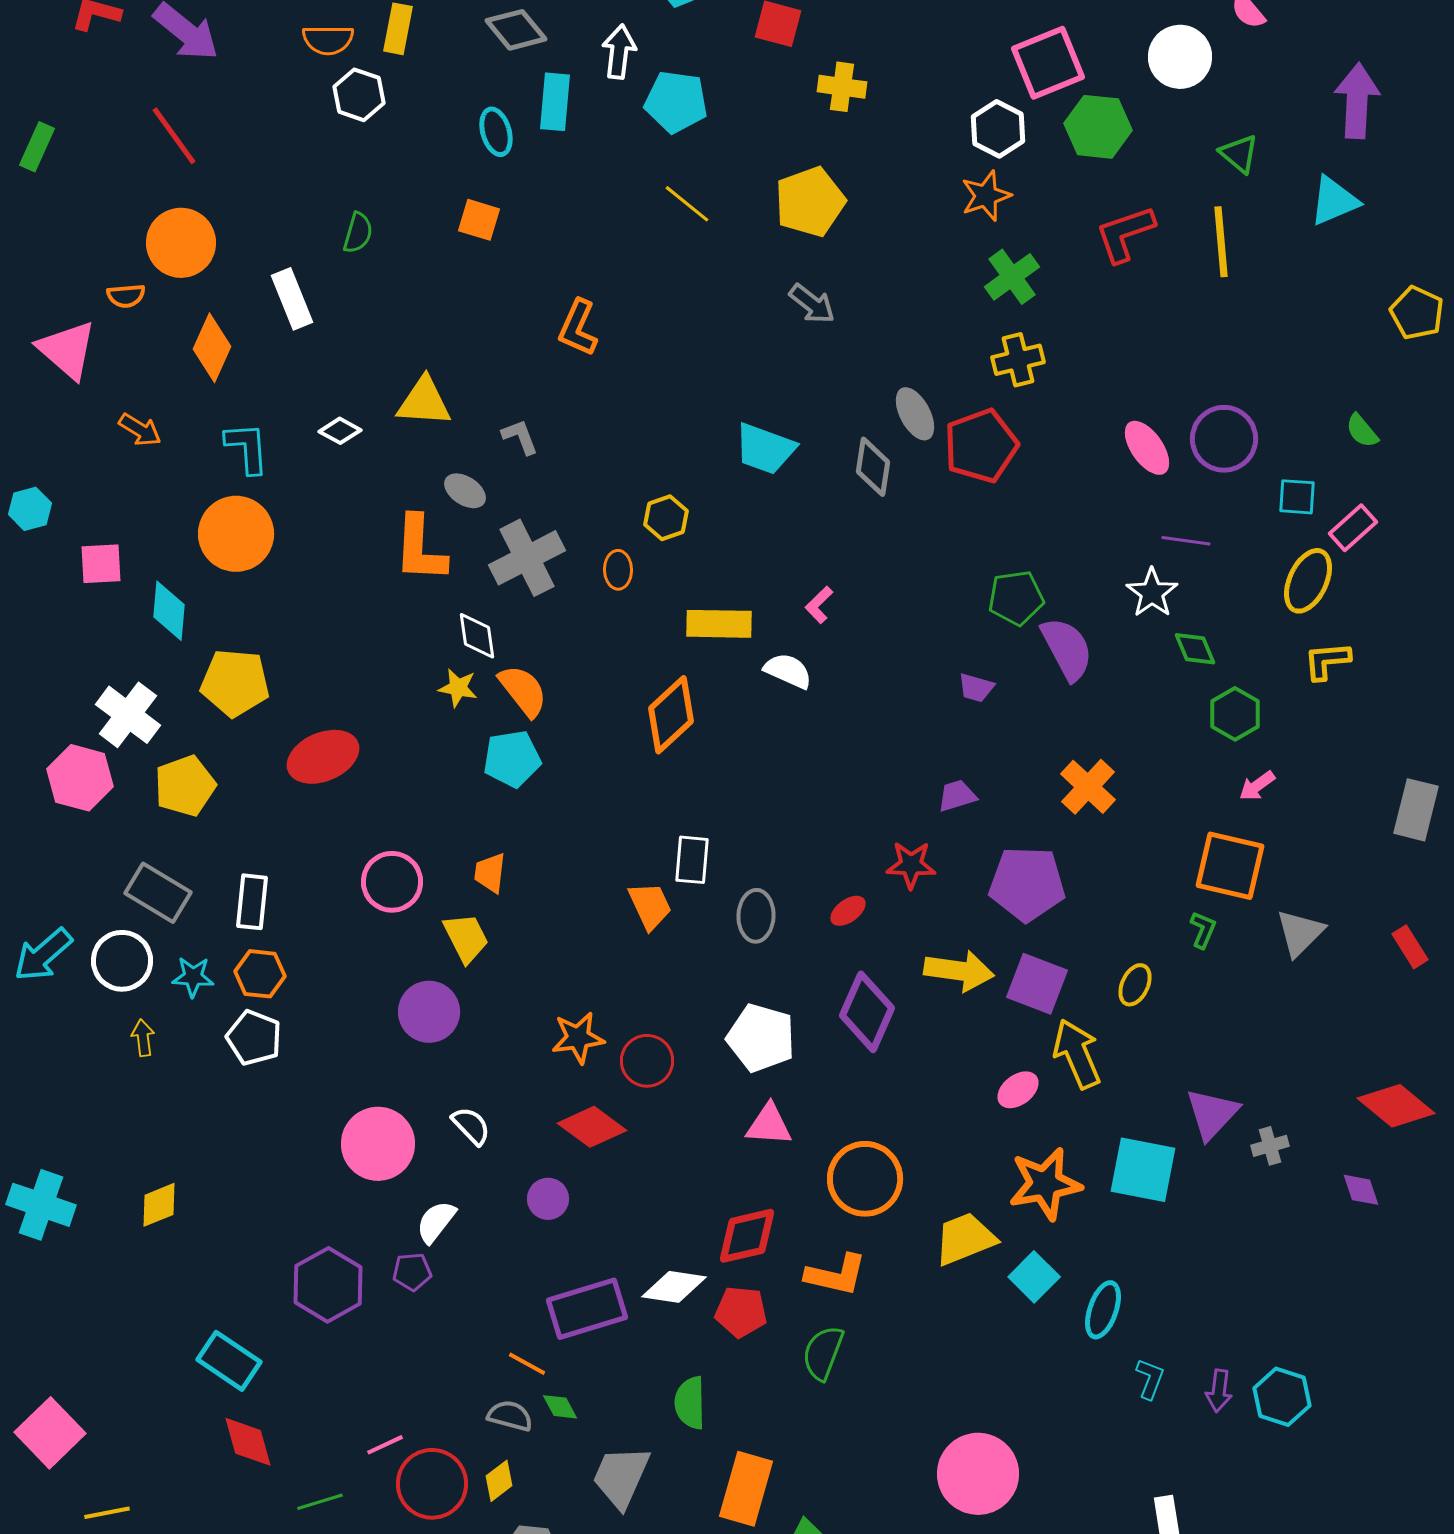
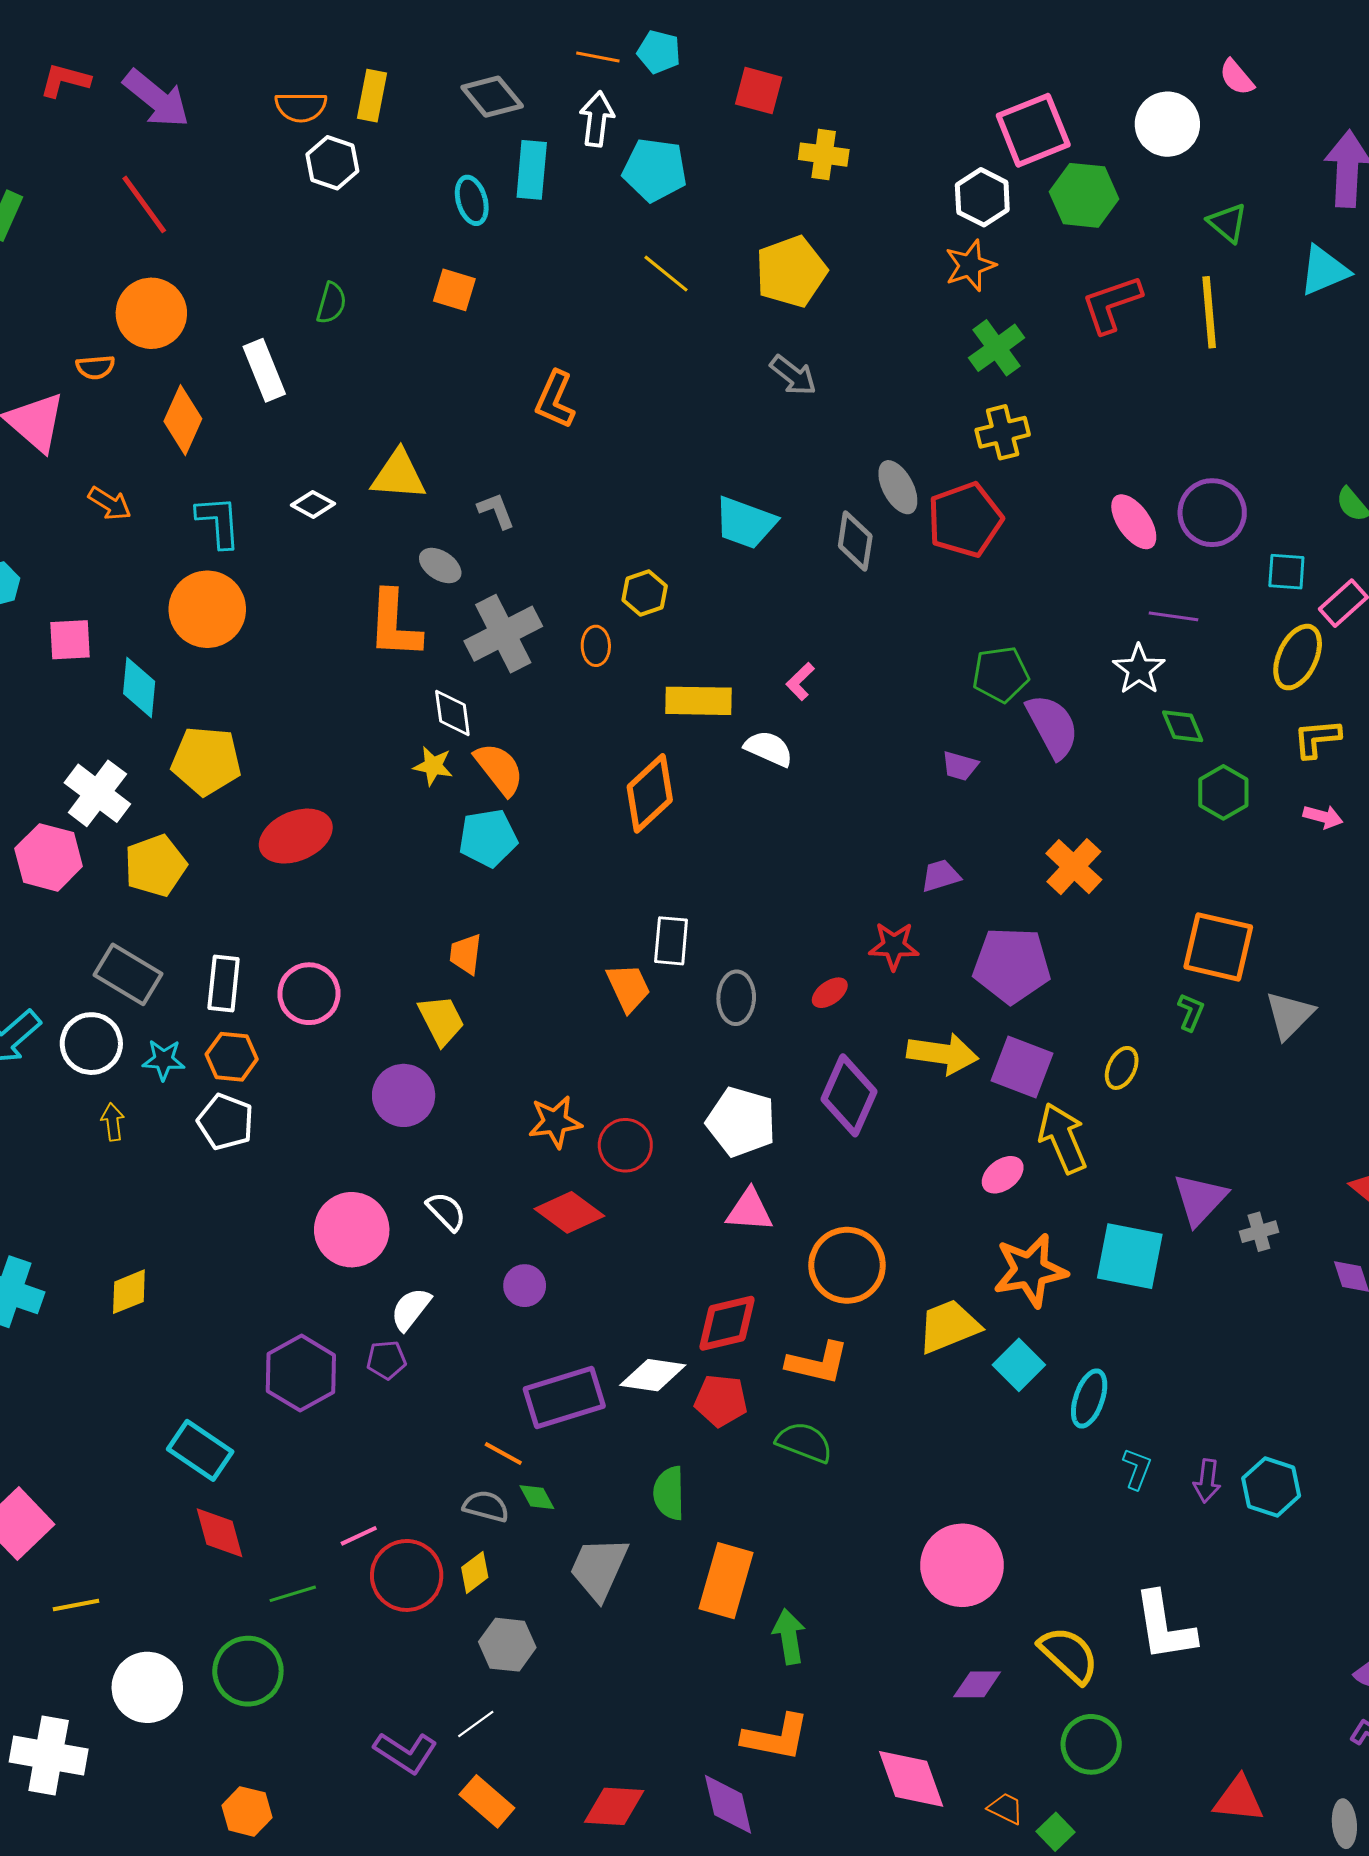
pink arrow: (1257, 786) -> (1323, 817), moved, turned -129
pink circle: (392, 882) -> (309, 994), moved
green semicircle: (823, 1353) -> (804, 1442), turned 90

